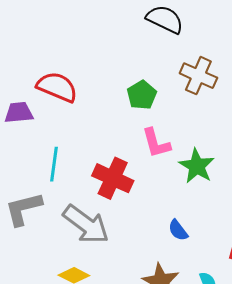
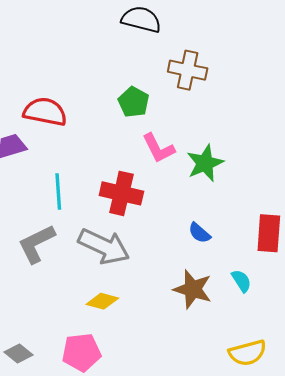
green star: (197, 166) -> (205, 163), turned 30

